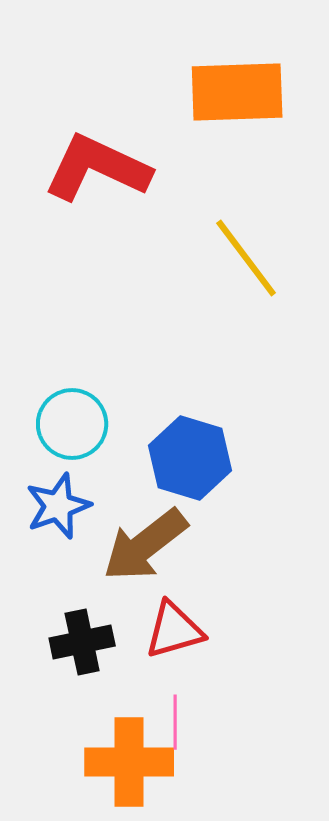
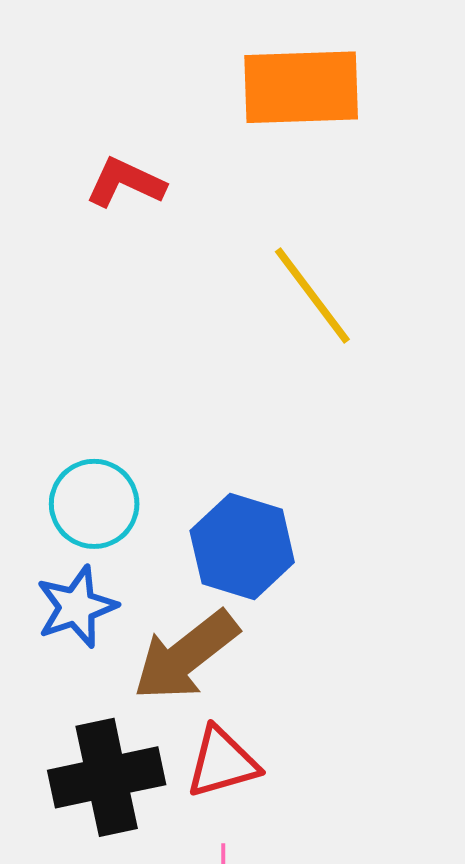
red L-shape: (97, 168) -> (125, 183), size x0.6
black cross: (82, 642) -> (107, 777), size x1.4

